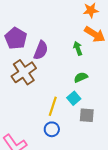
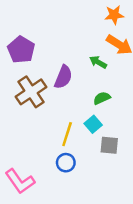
green arrow: (78, 48) -> (98, 62), turned -40
purple semicircle: (41, 50) -> (63, 77), moved

